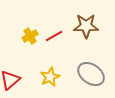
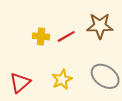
yellow cross: (30, 36) -> (41, 36), turned 35

